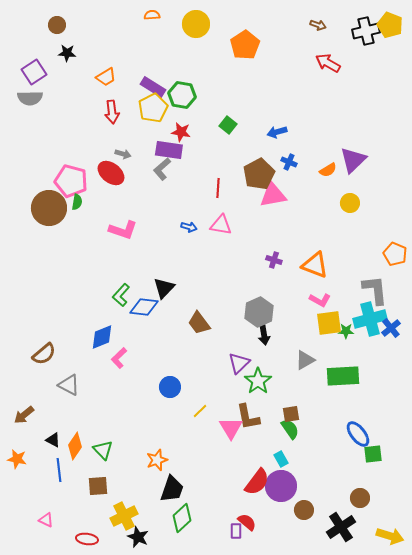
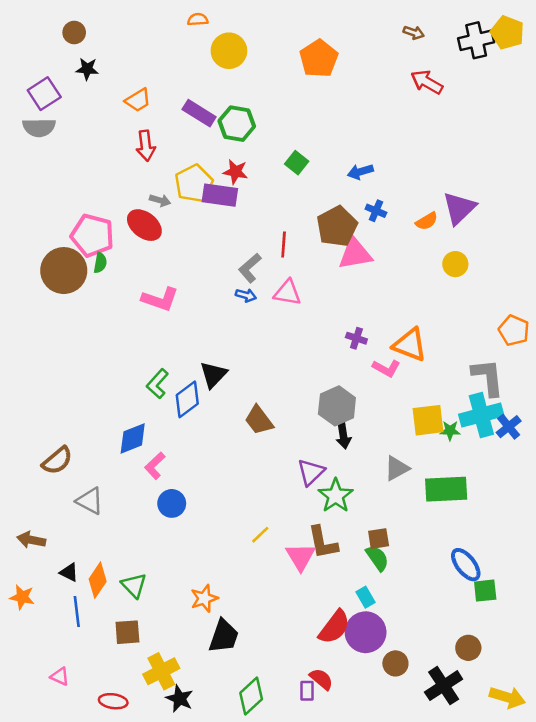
yellow circle: (196, 24) -> (229, 51), moved
yellow pentagon: (153, 108) -> (194, 183), moved
gray L-shape: (162, 169) -> (250, 268), moved
pink L-shape: (320, 300) -> (386, 368), moved
blue diamond: (144, 307) -> (187, 399), turned -44
blue circle: (170, 387) -> (172, 503), moved
brown arrow: (24, 415) -> (31, 540), turned 50
green diamond: (182, 518) -> (251, 696), moved

